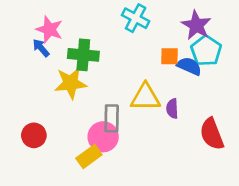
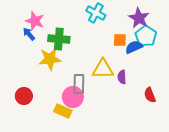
blue semicircle: (189, 66) -> (134, 47), turned -48
red semicircle: (212, 134) -> (150, 95), size x0.7
yellow rectangle: (89, 157) -> (63, 111), turned 60

